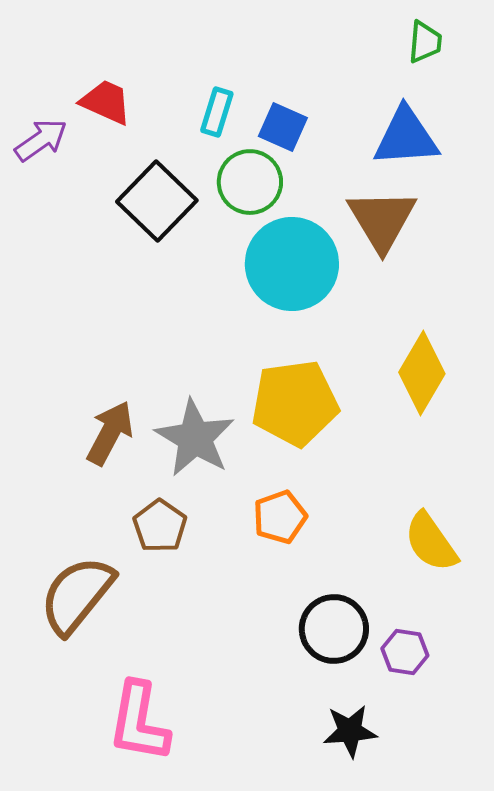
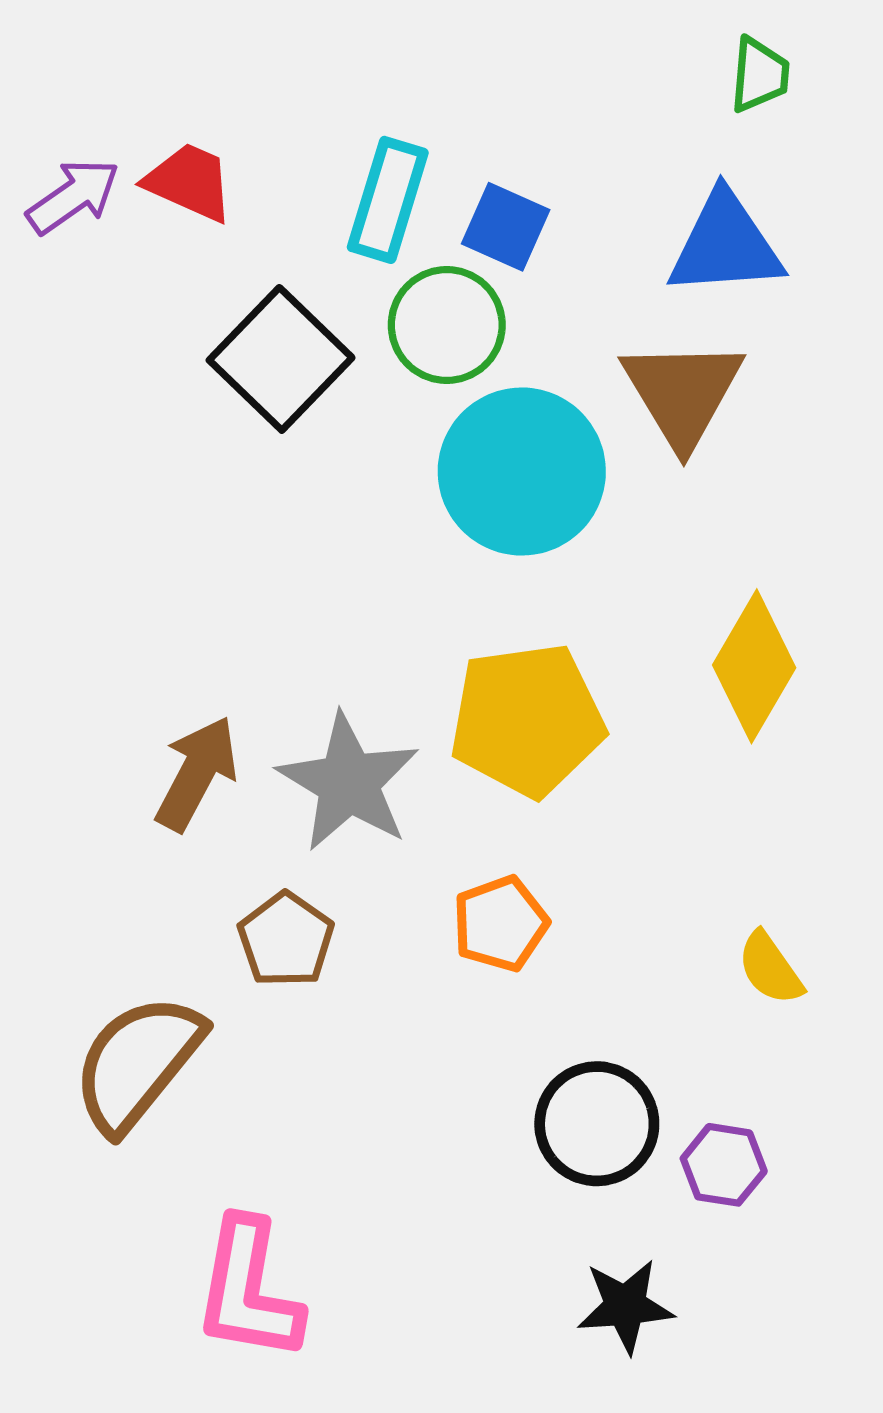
cyan rectangle: (217, 112) -> (388, 200), size x1.4
purple arrow: (41, 140) -> (73, 196), moved
yellow semicircle: (431, 542) -> (770, 968), size x0.7

